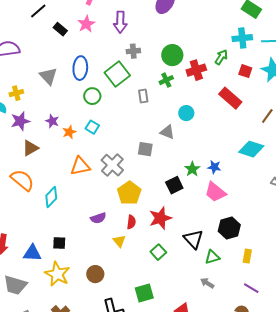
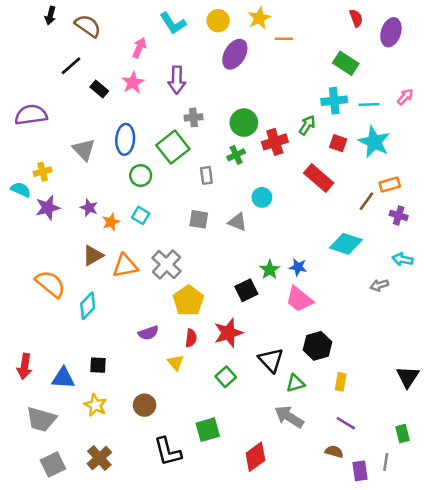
brown triangle: (30, 148) -> (93, 255), moved
gray square: (145, 149) -> (199, 219), moved
yellow star: (57, 274) -> (95, 405), size x0.7
gray arrow: (207, 283) -> (289, 417), size x1.6

